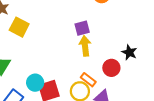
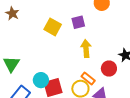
yellow square: (19, 27) -> (53, 27), moved
purple square: (82, 28) -> (78, 22), moved

